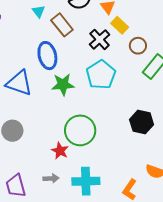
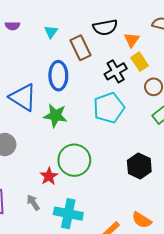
cyan triangle: (39, 11) -> (51, 32), moved
green star: (63, 85) -> (55, 116), moved
gray arrow: (51, 178) -> (33, 203), turned -133

